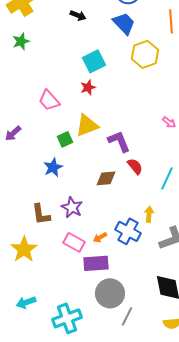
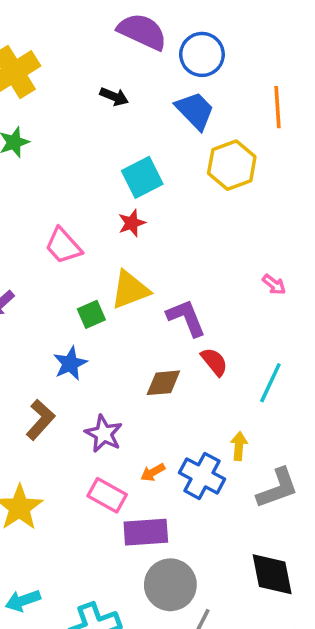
brown L-shape: (41, 214) -> (40, 420), moved, turned -130
orange arrow: (100, 237) -> (153, 472), moved

